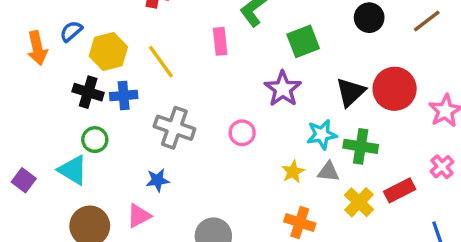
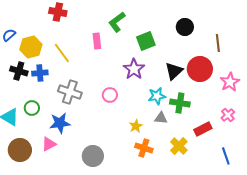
brown line: (427, 21) -> (218, 43), moved, turned -60
green circle: (95, 140) -> (32, 108), moved
yellow star: (293, 172) -> (136, 126), moved
blue star: (157, 180) -> (60, 123), size x1.5
yellow cross: (359, 202) -> (179, 146), moved

